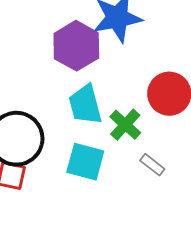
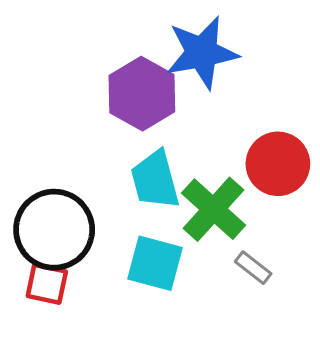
green cross: (125, 125) -> (214, 209), size x1.4

